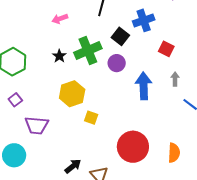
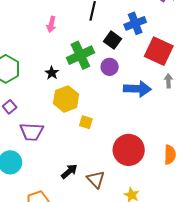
pink arrow: (60, 19) -> (51, 24), turned -56
red square: (166, 49) -> (159, 51), size x1.8
black star: (59, 56) -> (52, 73), moved
blue arrow: (144, 86) -> (137, 89), turned 96

